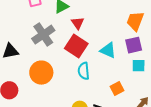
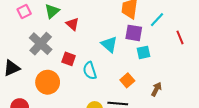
purple square: (134, 45) -> (134, 33), turned 36
red square: (76, 46) -> (69, 59), moved, size x0.6
cyan triangle: (108, 50) -> (109, 44), turned 30

